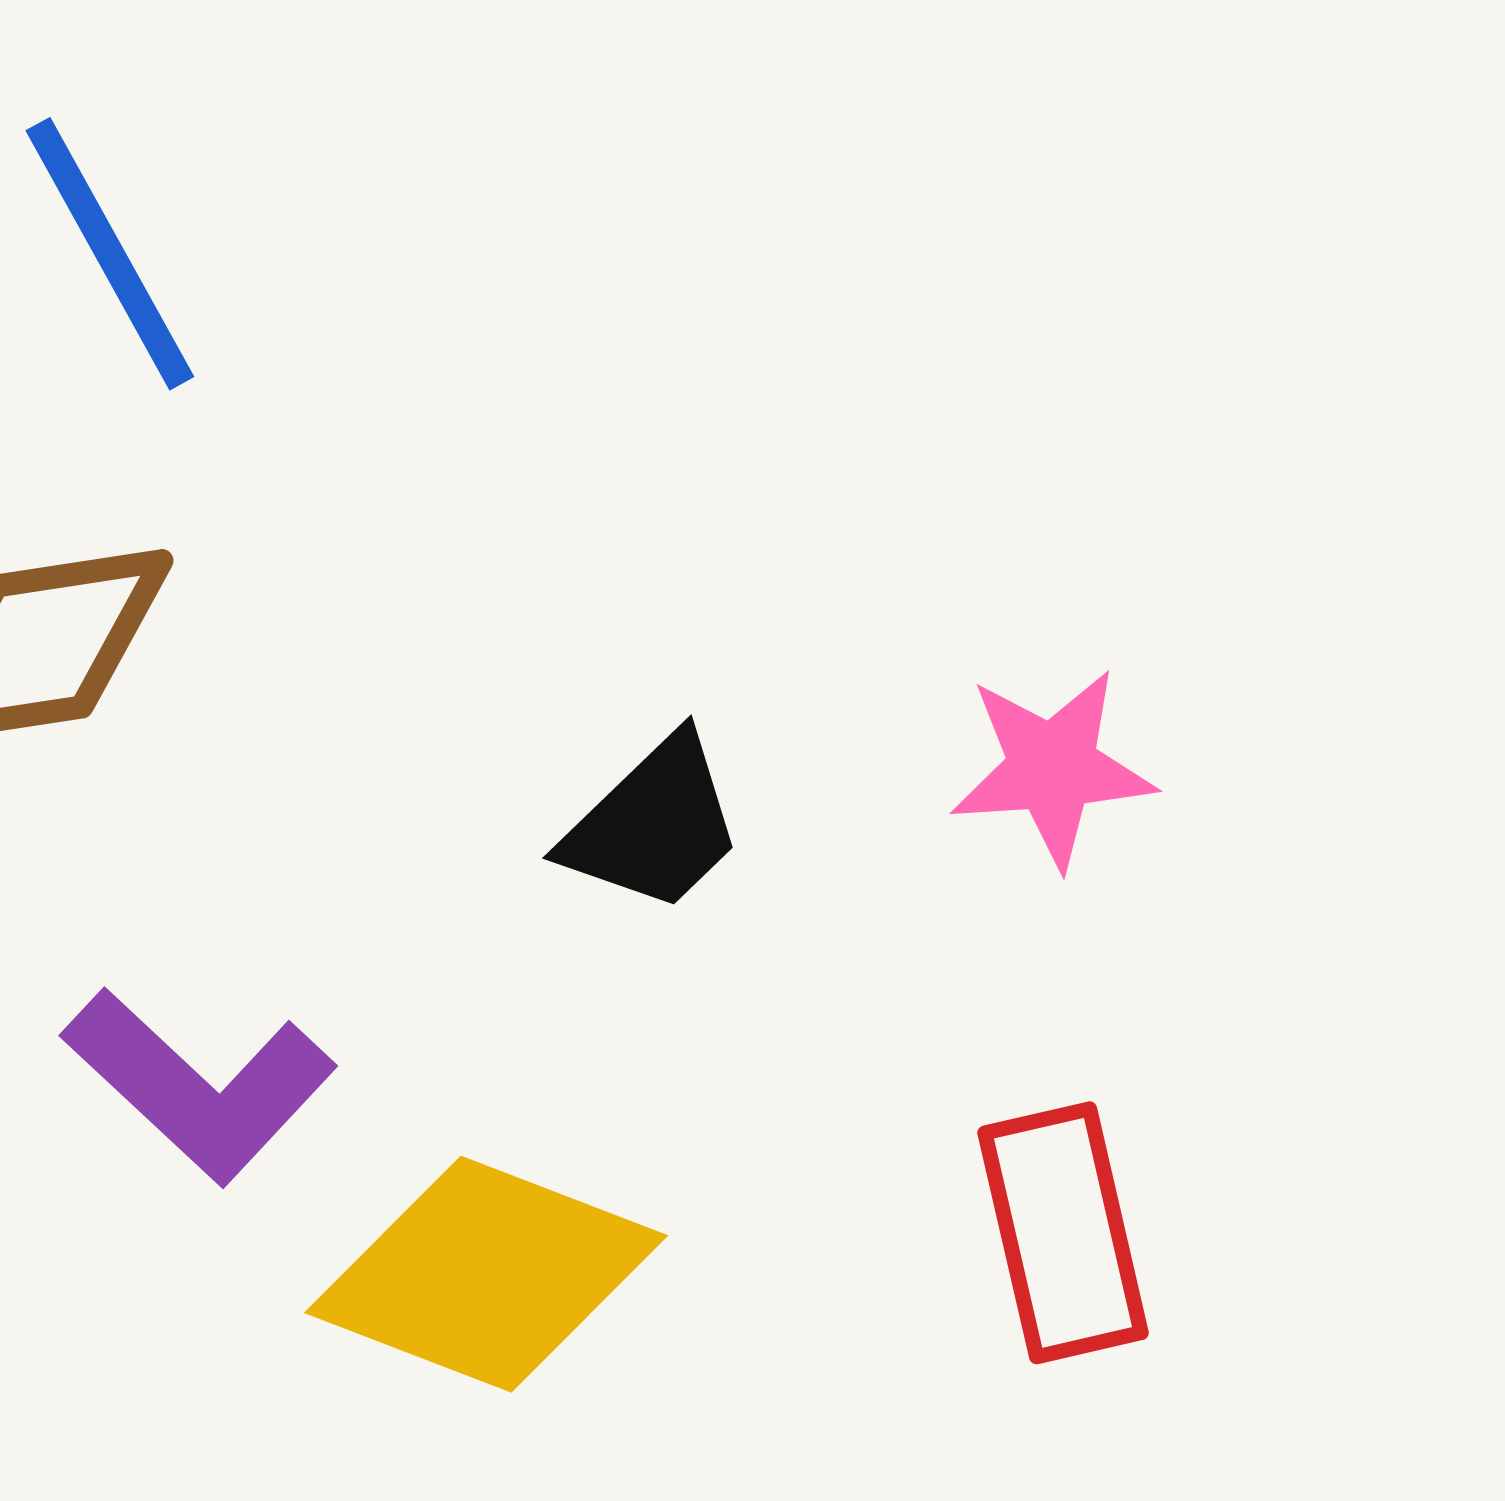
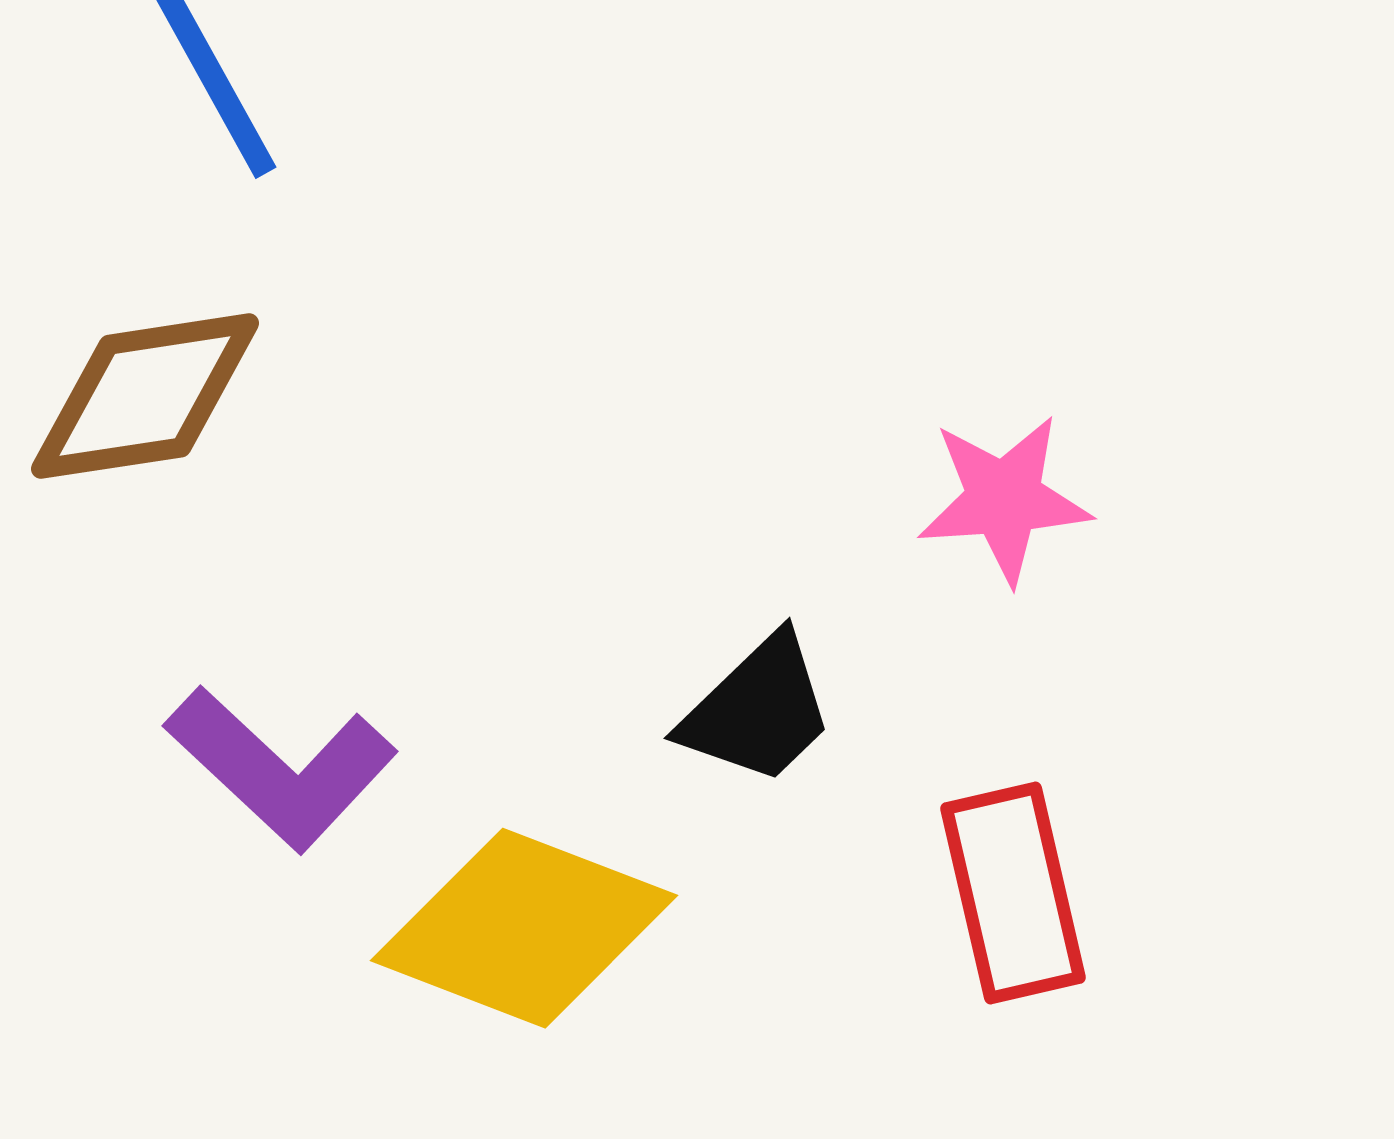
black trapezoid: (654, 825) -> (758, 710), moved

